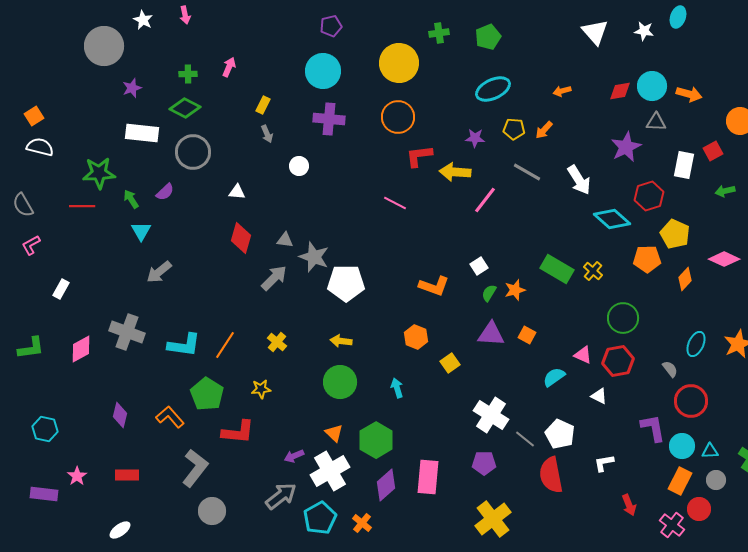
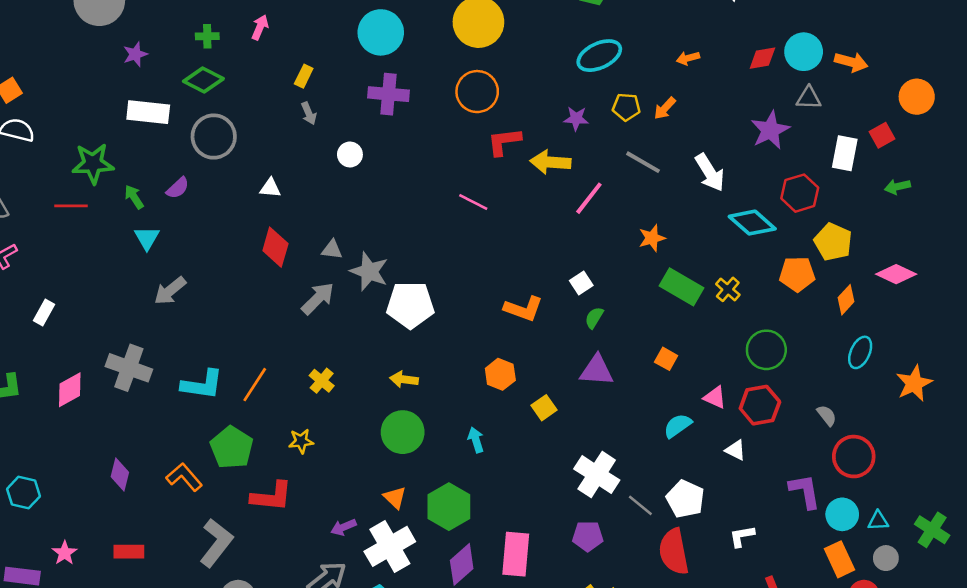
orange star: (515, 290) -> (652, 238), moved
orange square: (527, 335) -> (666, 359), moved
cyan ellipse: (696, 344) -> (860, 352), moved
orange rectangle: (680, 481) -> (840, 559), turned -52

